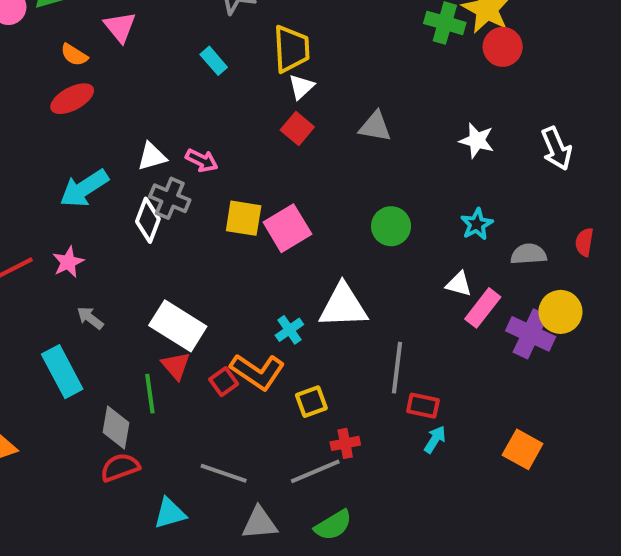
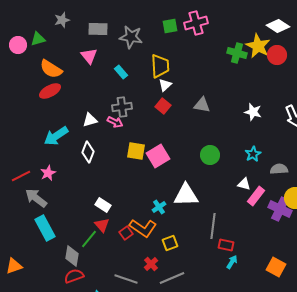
pink triangle: (120, 27) -> (89, 56), moved
red circle: (503, 47) -> (277, 55), moved
orange semicircle: (74, 55) -> (51, 69), size x1.6
gray cross: (170, 198) -> (122, 107), moved, turned -30
gray arrow: (90, 318) -> (36, 198), moved, size x1.6
white rectangle: (178, 326) -> (103, 205), size x0.6
green line: (150, 394) -> (89, 239), turned 48
red cross: (345, 443) -> (151, 264), moved, turned -32

